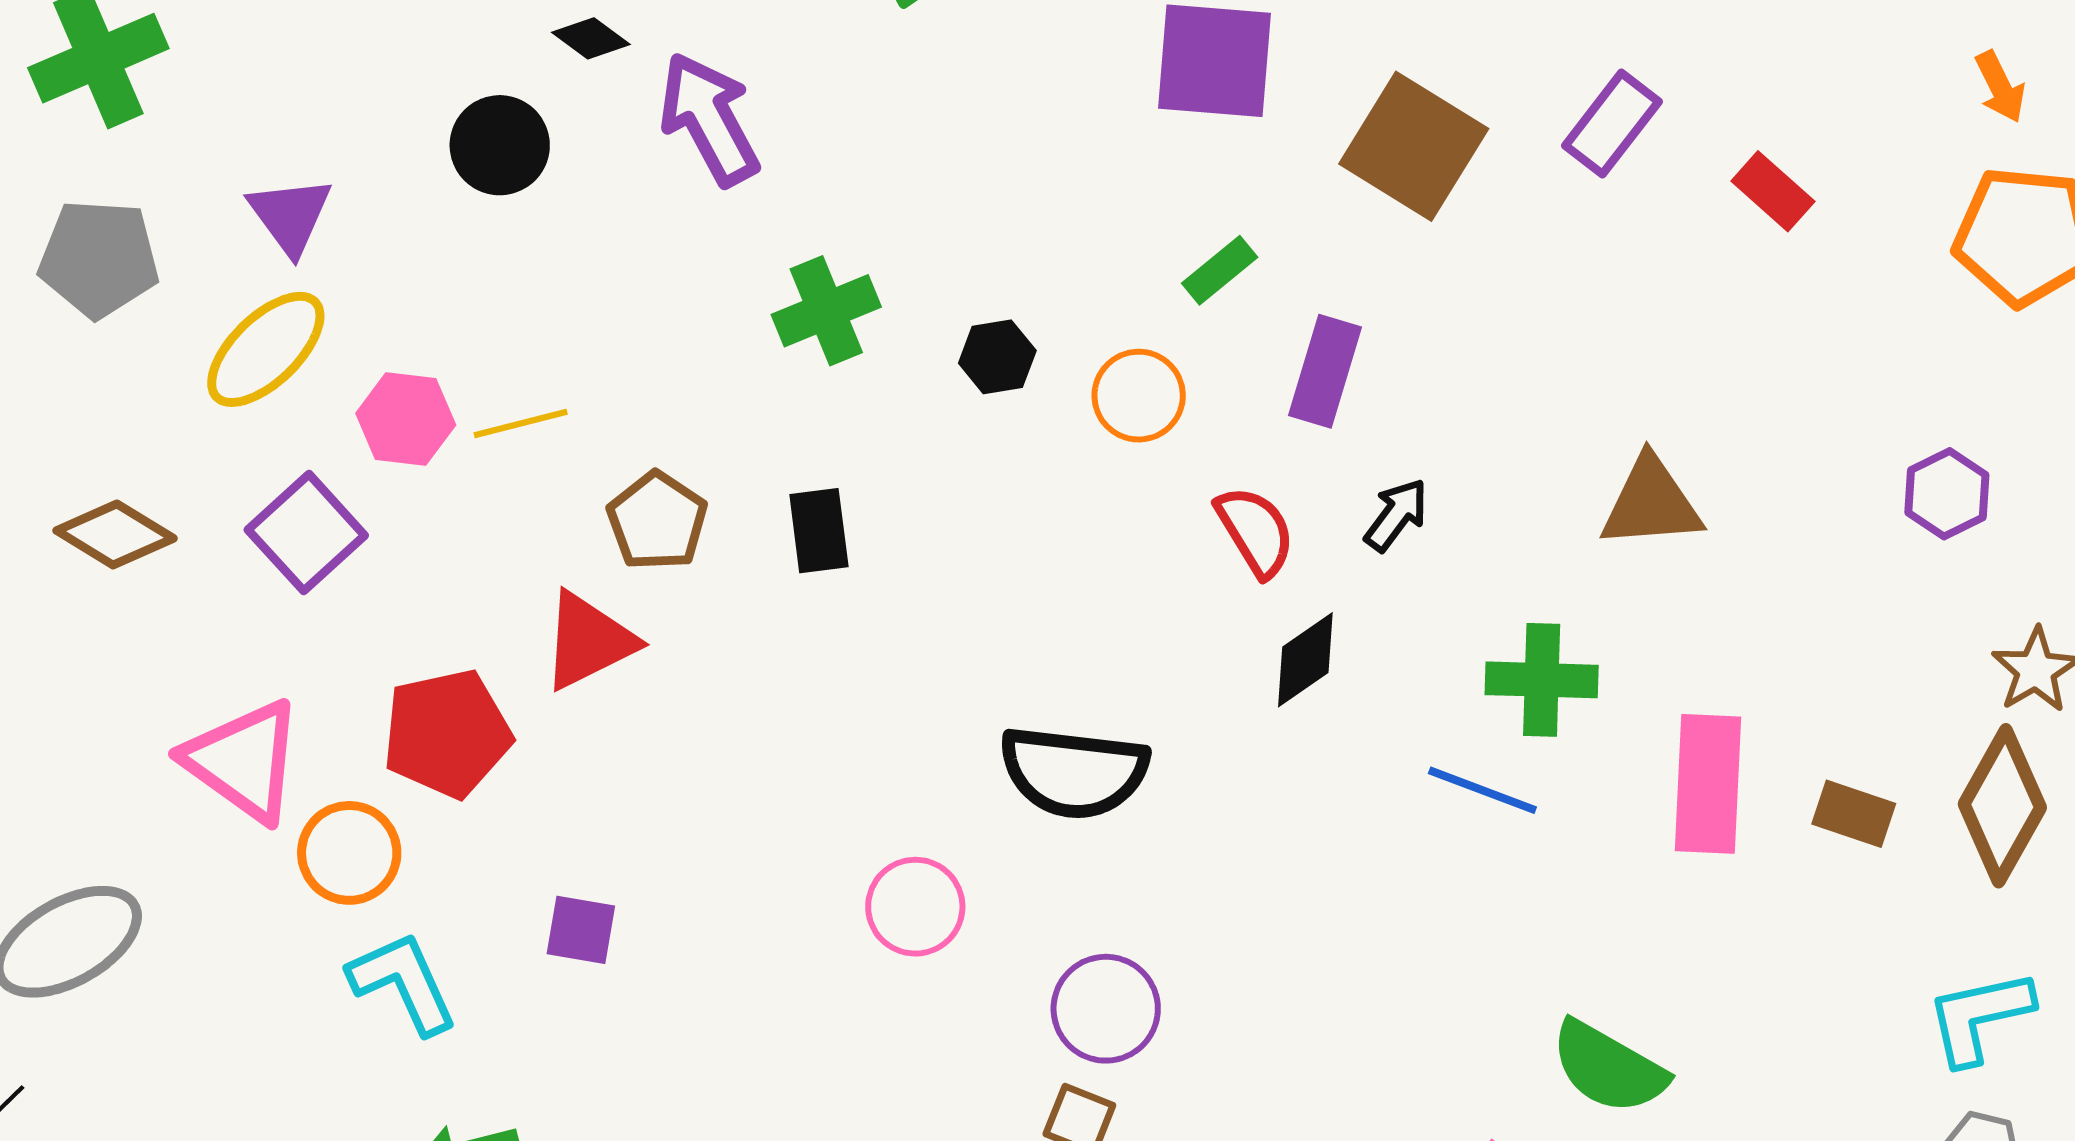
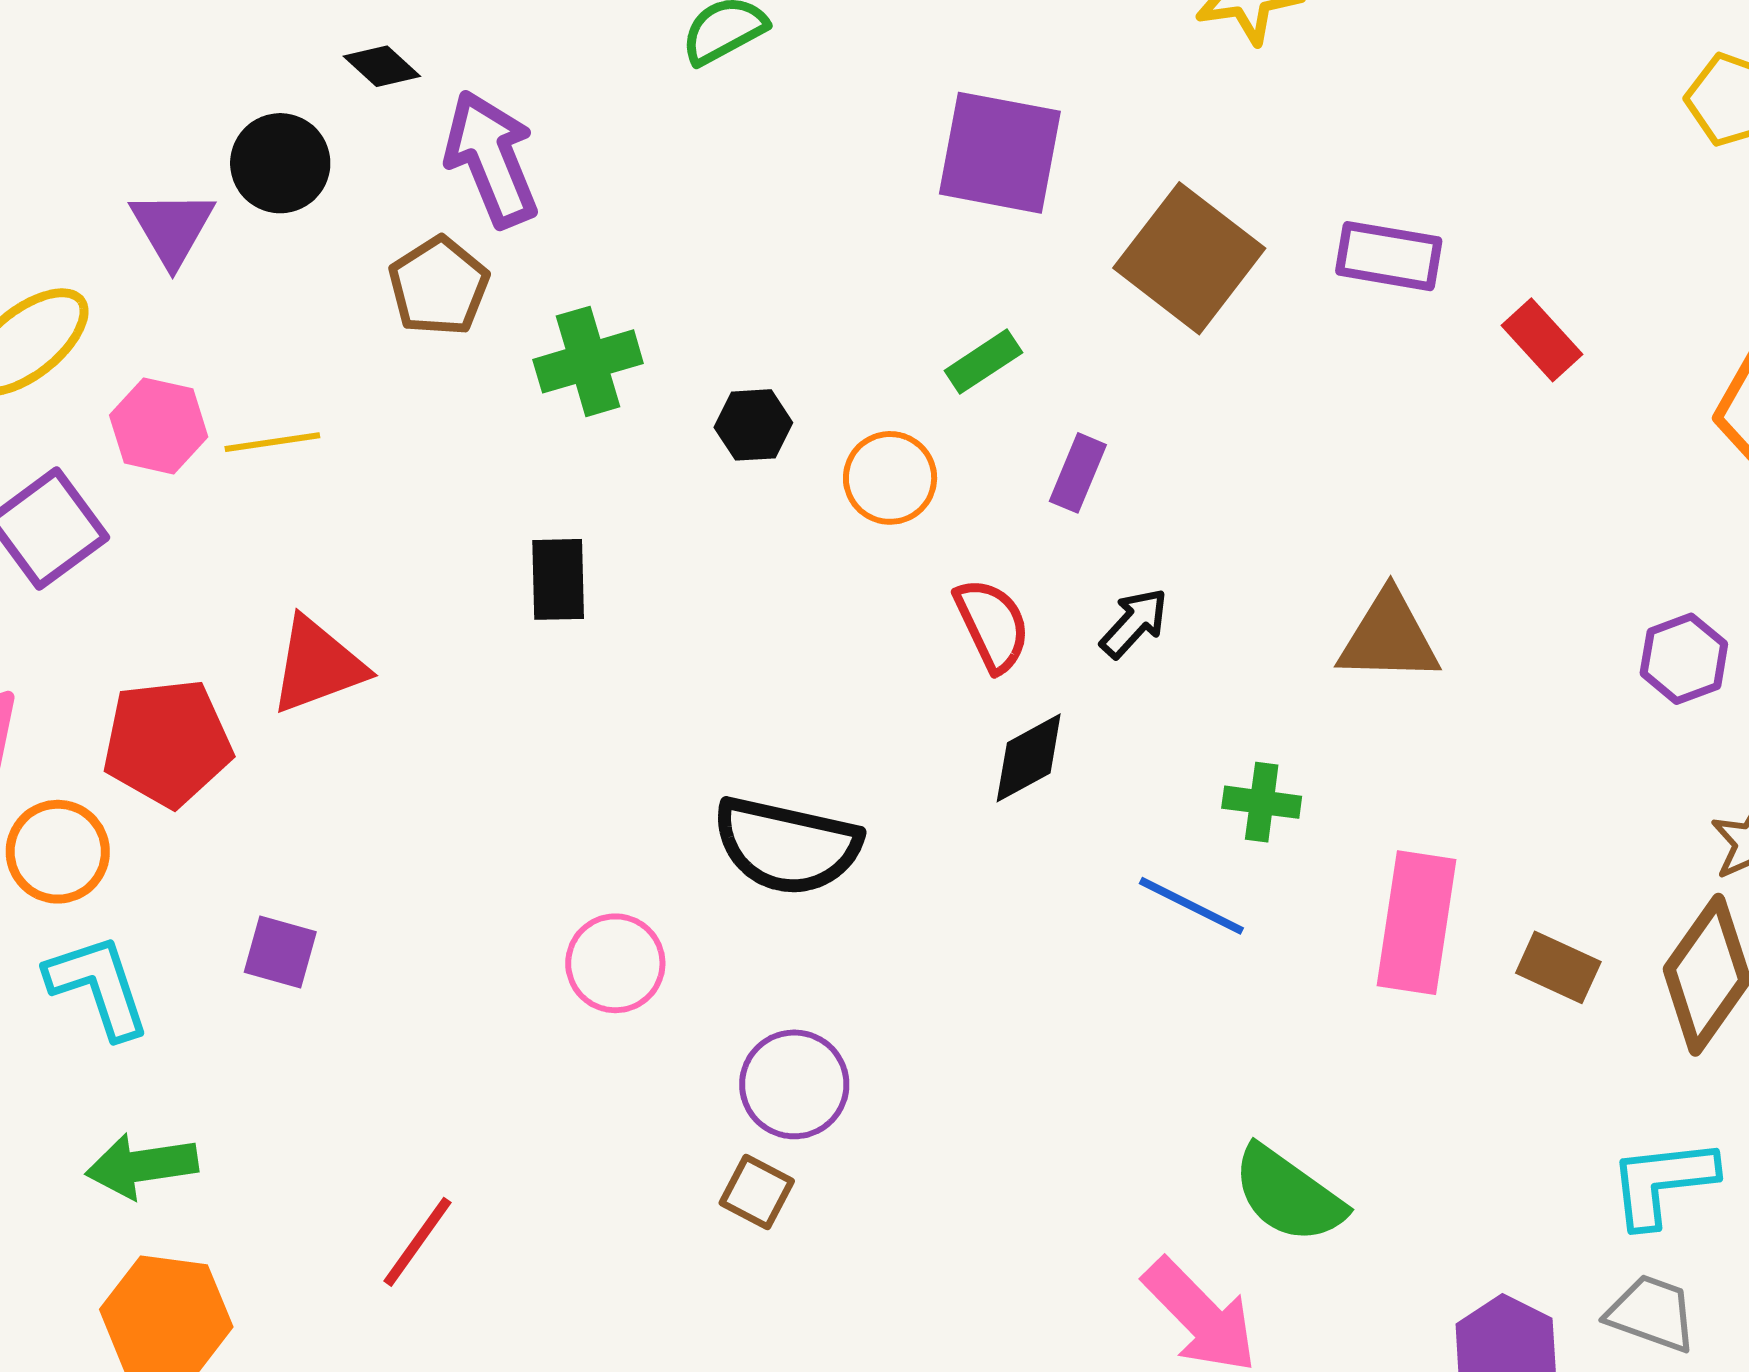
purple rectangle: (1612, 124) -> (1389, 256), turned 56
purple triangle: (290, 215) -> (172, 228), moved
purple rectangle: (1325, 371) -> (1078, 473), size x0.7
brown pentagon: (657, 521) -> (439, 286), moved
green cross: (1542, 680) -> (1262, 802), size x0.7

